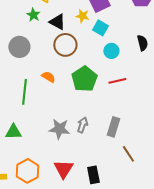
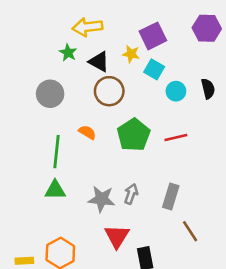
cyan circle: (111, 51) -> (176, 91), moved
green triangle: (13, 132) -> (55, 190), moved
red triangle: (63, 169) -> (117, 236), moved

